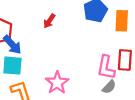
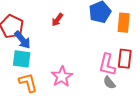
gray semicircle: (109, 87) -> (109, 83), turned 96

